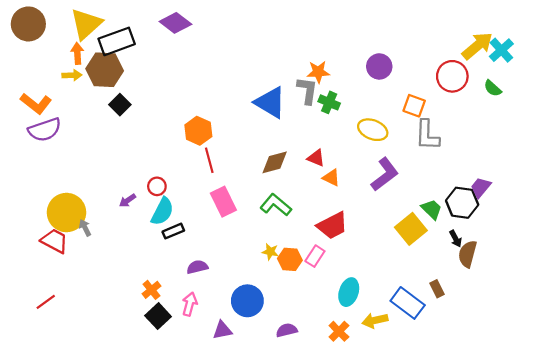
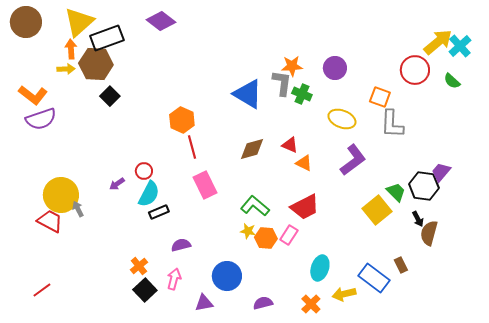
purple circle: (379, 66) -> (335, 68), moved
green L-shape: (276, 205) -> (255, 206), moved
red line: (46, 302) -> (42, 290), moved

